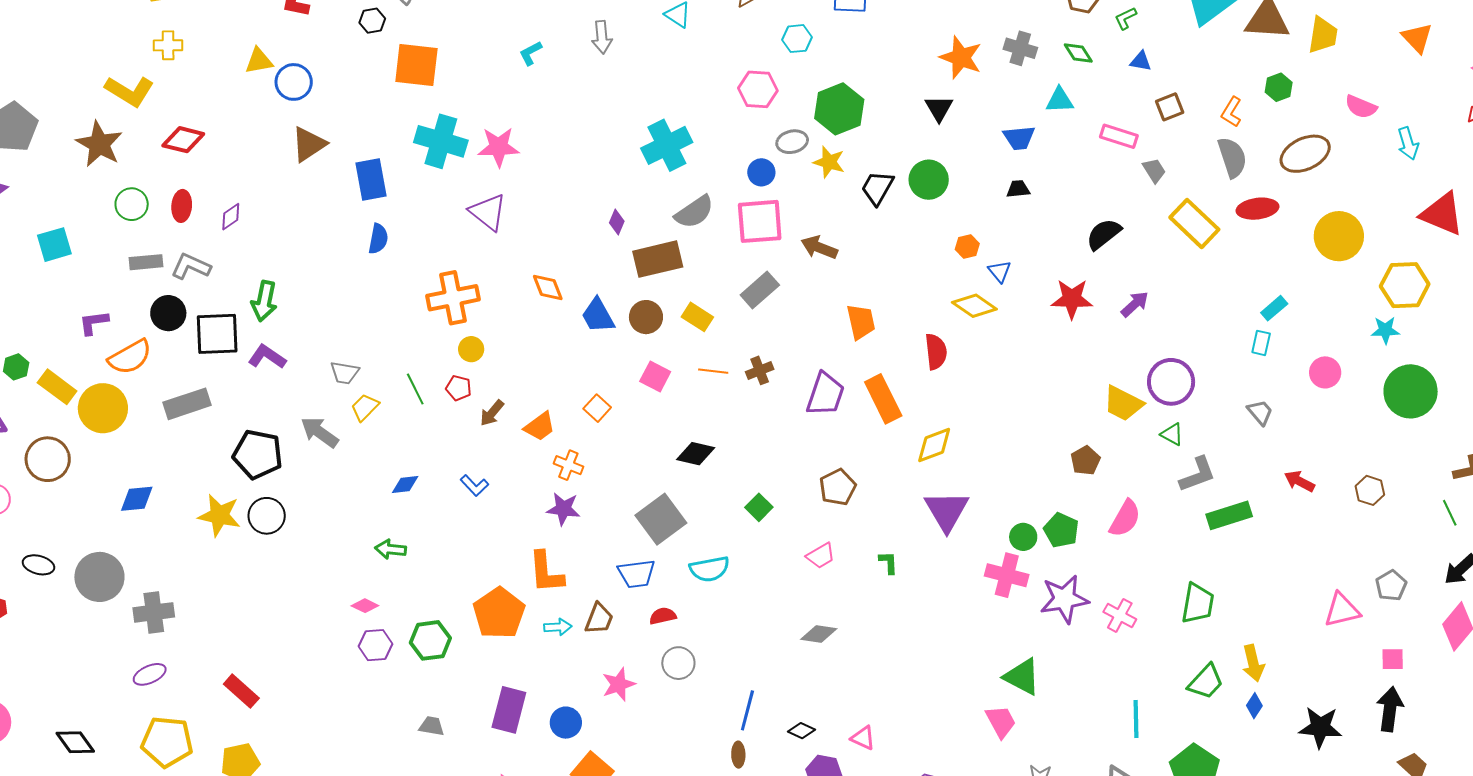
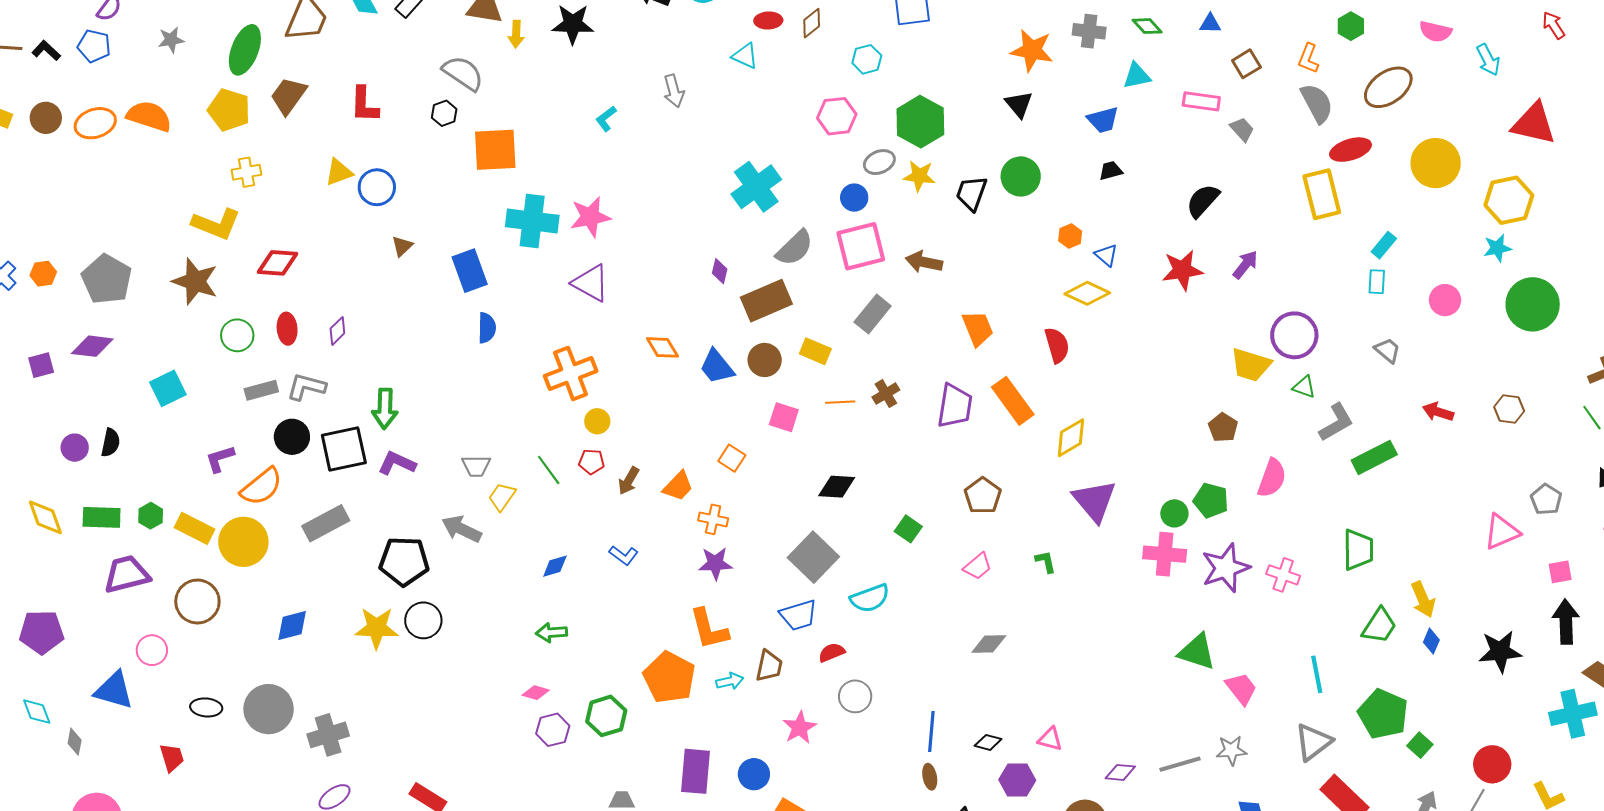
brown triangle: (309, 144) -> (402, 246), size x0.6
yellow rectangle: (1194, 223) -> (1322, 194), moved, turned 42
pink trapezoid: (1001, 722) -> (1241, 689), moved

